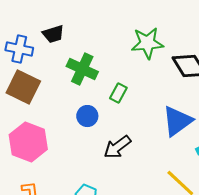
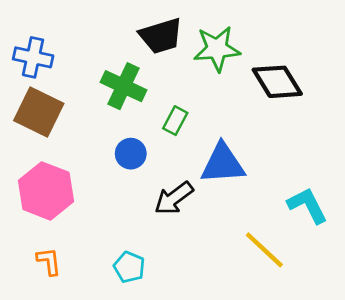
black trapezoid: (53, 34) -> (161, 36), moved, size x1.4
blue triangle: (177, 121) -> (223, 164), moved, turned 32

